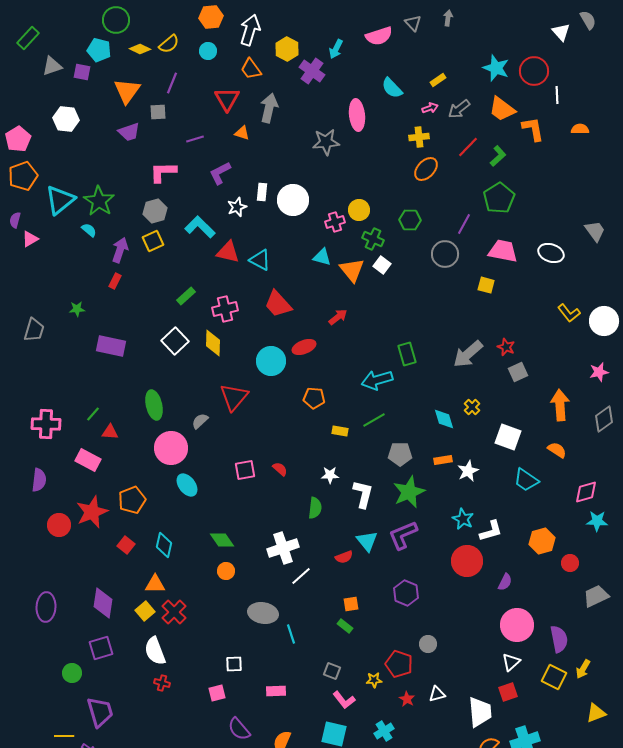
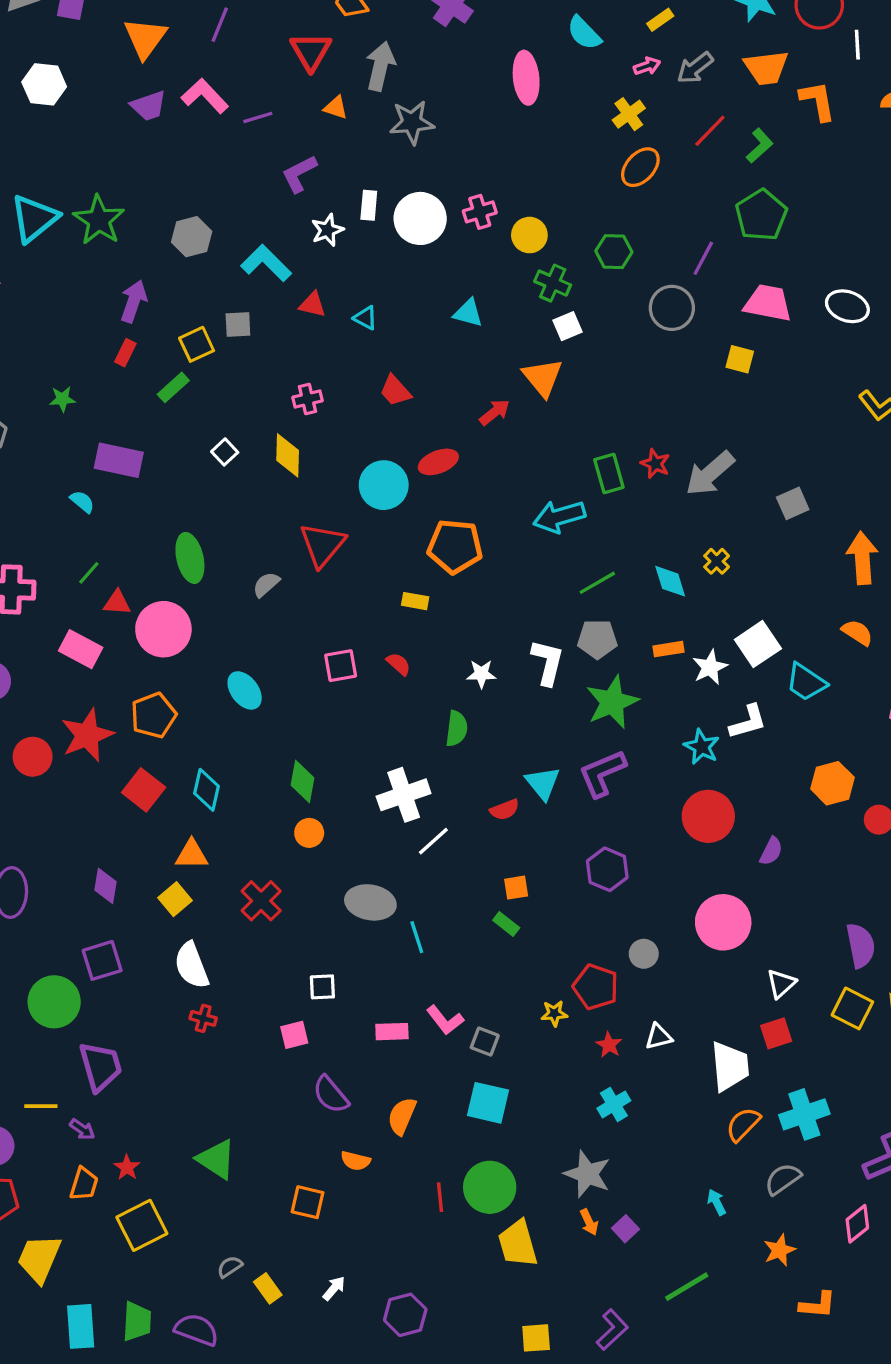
orange trapezoid: (502, 109) -> (766, 68), turned -44
gray square: (158, 112) -> (238, 324), moved
yellow cross: (419, 137) -> (629, 114), turned -30
gray star: (326, 142) -> (412, 122), moved
pink L-shape: (163, 172) -> (205, 96), moved, turned 48
pink cross: (335, 222) -> (480, 212), moved
cyan semicircle: (89, 230) -> (82, 502), moved
yellow square: (153, 241) -> (197, 344), moved
red triangle: (228, 252) -> (312, 305), size x0.7
cyan triangle: (260, 260) -> (365, 318), size x0.7
white square: (382, 265) -> (568, 326), turned 30
orange triangle: (352, 270) -> (543, 377), moved
green rectangle: (186, 296) -> (173, 387), moved
red trapezoid: (278, 304) -> (395, 391), size x0.7
pink cross: (225, 309) -> (307, 399), size x0.7
white square: (175, 341) -> (225, 452), size x0.6
red star: (506, 347) -> (655, 464), moved
orange pentagon: (314, 398) -> (455, 546), size x1.5
green line: (374, 420) -> (597, 583), moved
yellow rectangle: (340, 431) -> (415, 601), moved
white square: (508, 437) -> (758, 644), moved, turned 36
pink circle: (171, 448) -> (163, 629), moved
white L-shape: (363, 494) -> (548, 662), moved
white L-shape: (491, 531) -> (748, 722), moved
green diamond: (222, 540) -> (303, 782), turned 45
red square: (126, 545) -> (144, 790), size x1.4
purple diamond: (103, 603) -> (105, 886), size x0.7
red cross: (174, 612) -> (261, 901), moved
pink circle: (517, 625) -> (723, 922), moved
gray square: (332, 671) -> (485, 1042), moved
green circle: (72, 673) -> (54, 1002), size x1.6
pink L-shape: (344, 700) -> (445, 1020), moved
cyan cross: (384, 731) -> (614, 1104), moved

